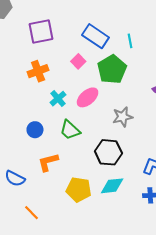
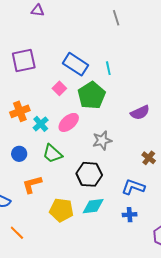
orange cross: (38, 71) -> (20, 111), moved

